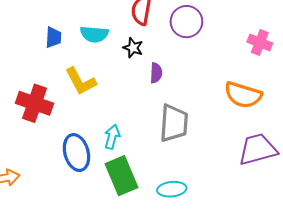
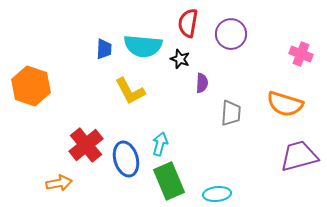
cyan semicircle: (94, 34) -> (143, 46), size x1.4
red cross: (35, 103) -> (86, 145), moved, turned 32
gray trapezoid: (174, 123) -> (231, 113), moved, size x0.7

